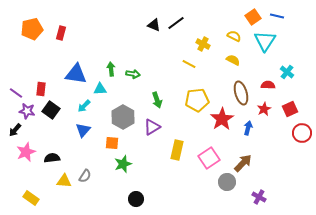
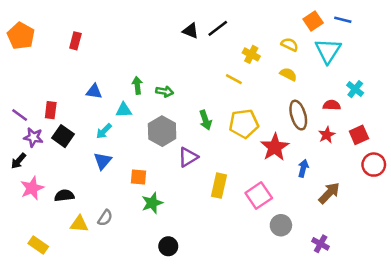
orange pentagon: (32, 29) -> (21, 36), moved, turned -30
blue triangle: (76, 74) -> (94, 92), size x0.6
green arrow: (157, 100) -> (205, 120), moved
gray hexagon: (123, 117) -> (162, 131), moved
blue arrow: (248, 128) -> (303, 168), moved
brown arrow: (243, 163) -> (329, 193), moved

